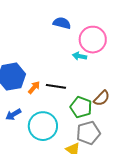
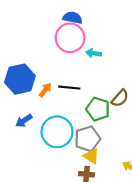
pink circle: (93, 40) -> (70, 38), moved
gray pentagon: (88, 133) -> (87, 139), moved

